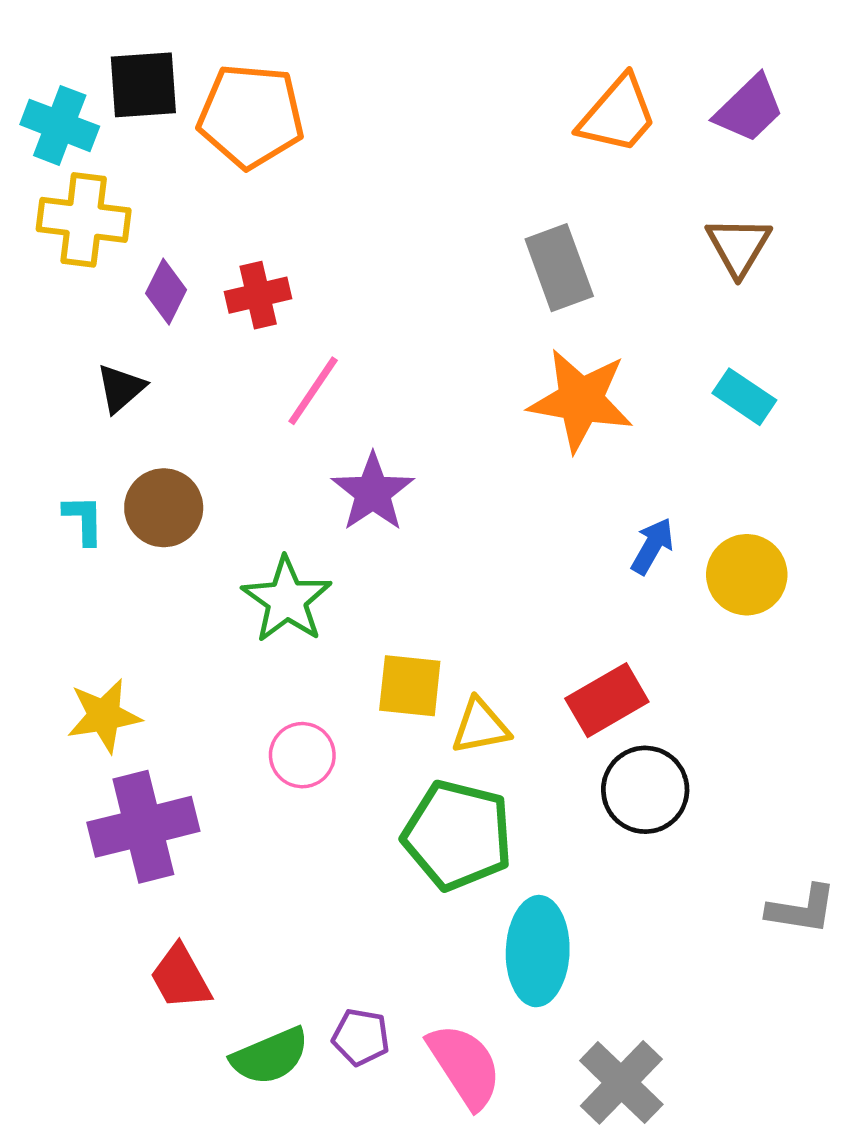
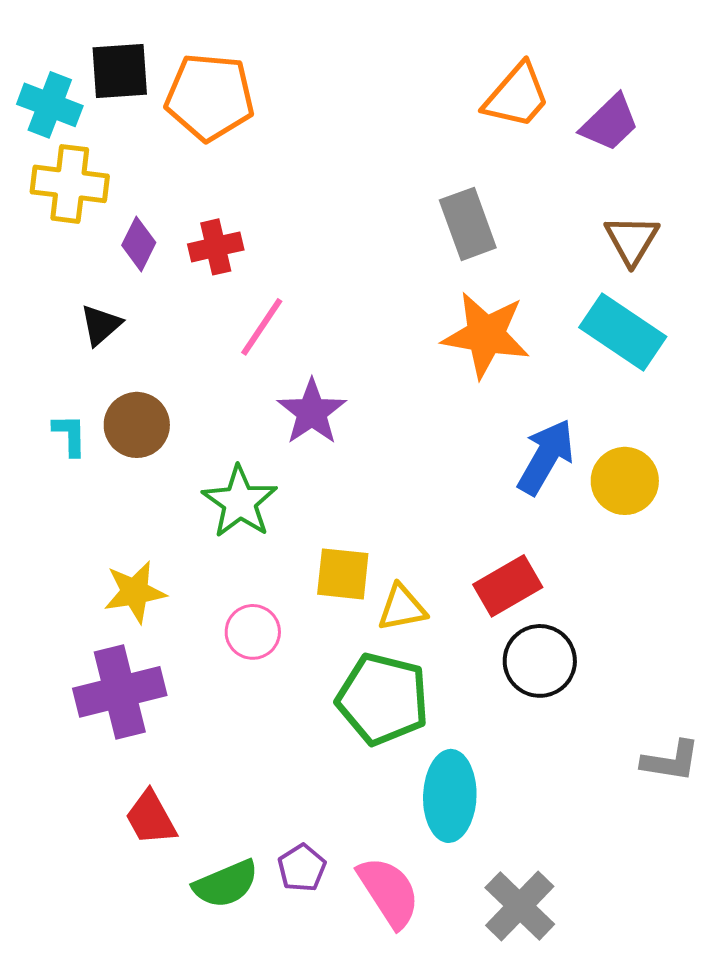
purple trapezoid: (749, 109) -> (610, 123), moved
brown triangle: (738, 246) -> (632, 240), moved
cyan rectangle: (744, 397) -> (623, 332), size x1.6
blue arrow: (652, 546) -> (546, 457), size x1.6
yellow star: (104, 716) -> (135, 592), moved
purple pentagon: (361, 1037) -> (302, 868), turned 30

